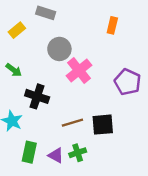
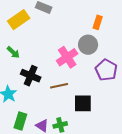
yellow rectangle: (17, 30) -> (19, 20), size x1.5
gray circle: (59, 49) -> (88, 45), moved
brown line: (72, 123) -> (59, 86), moved

